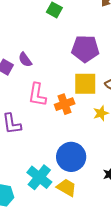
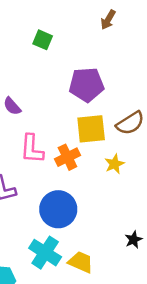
blue circle: (71, 157) -> (58, 209), moved

